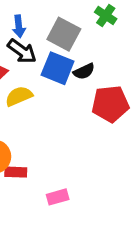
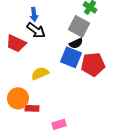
gray square: (64, 34) -> (79, 26), moved
blue square: (58, 68) -> (71, 57), moved
yellow semicircle: (19, 96) -> (40, 73), moved

